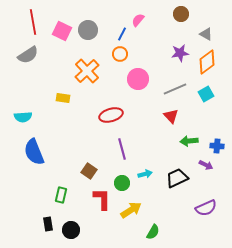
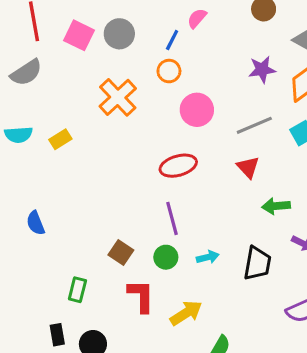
yellow rectangle: (63, 98) -> (60, 139), moved, turned -40
red ellipse: (111, 115) -> (178, 166), moved
cyan semicircle: (23, 117) -> (18, 135), moved
blue semicircle: (34, 152) -> (36, 223), size x0.6
black trapezoid: (177, 178) -> (257, 263), turned 125
green circle: (122, 183) -> (166, 257), moved

